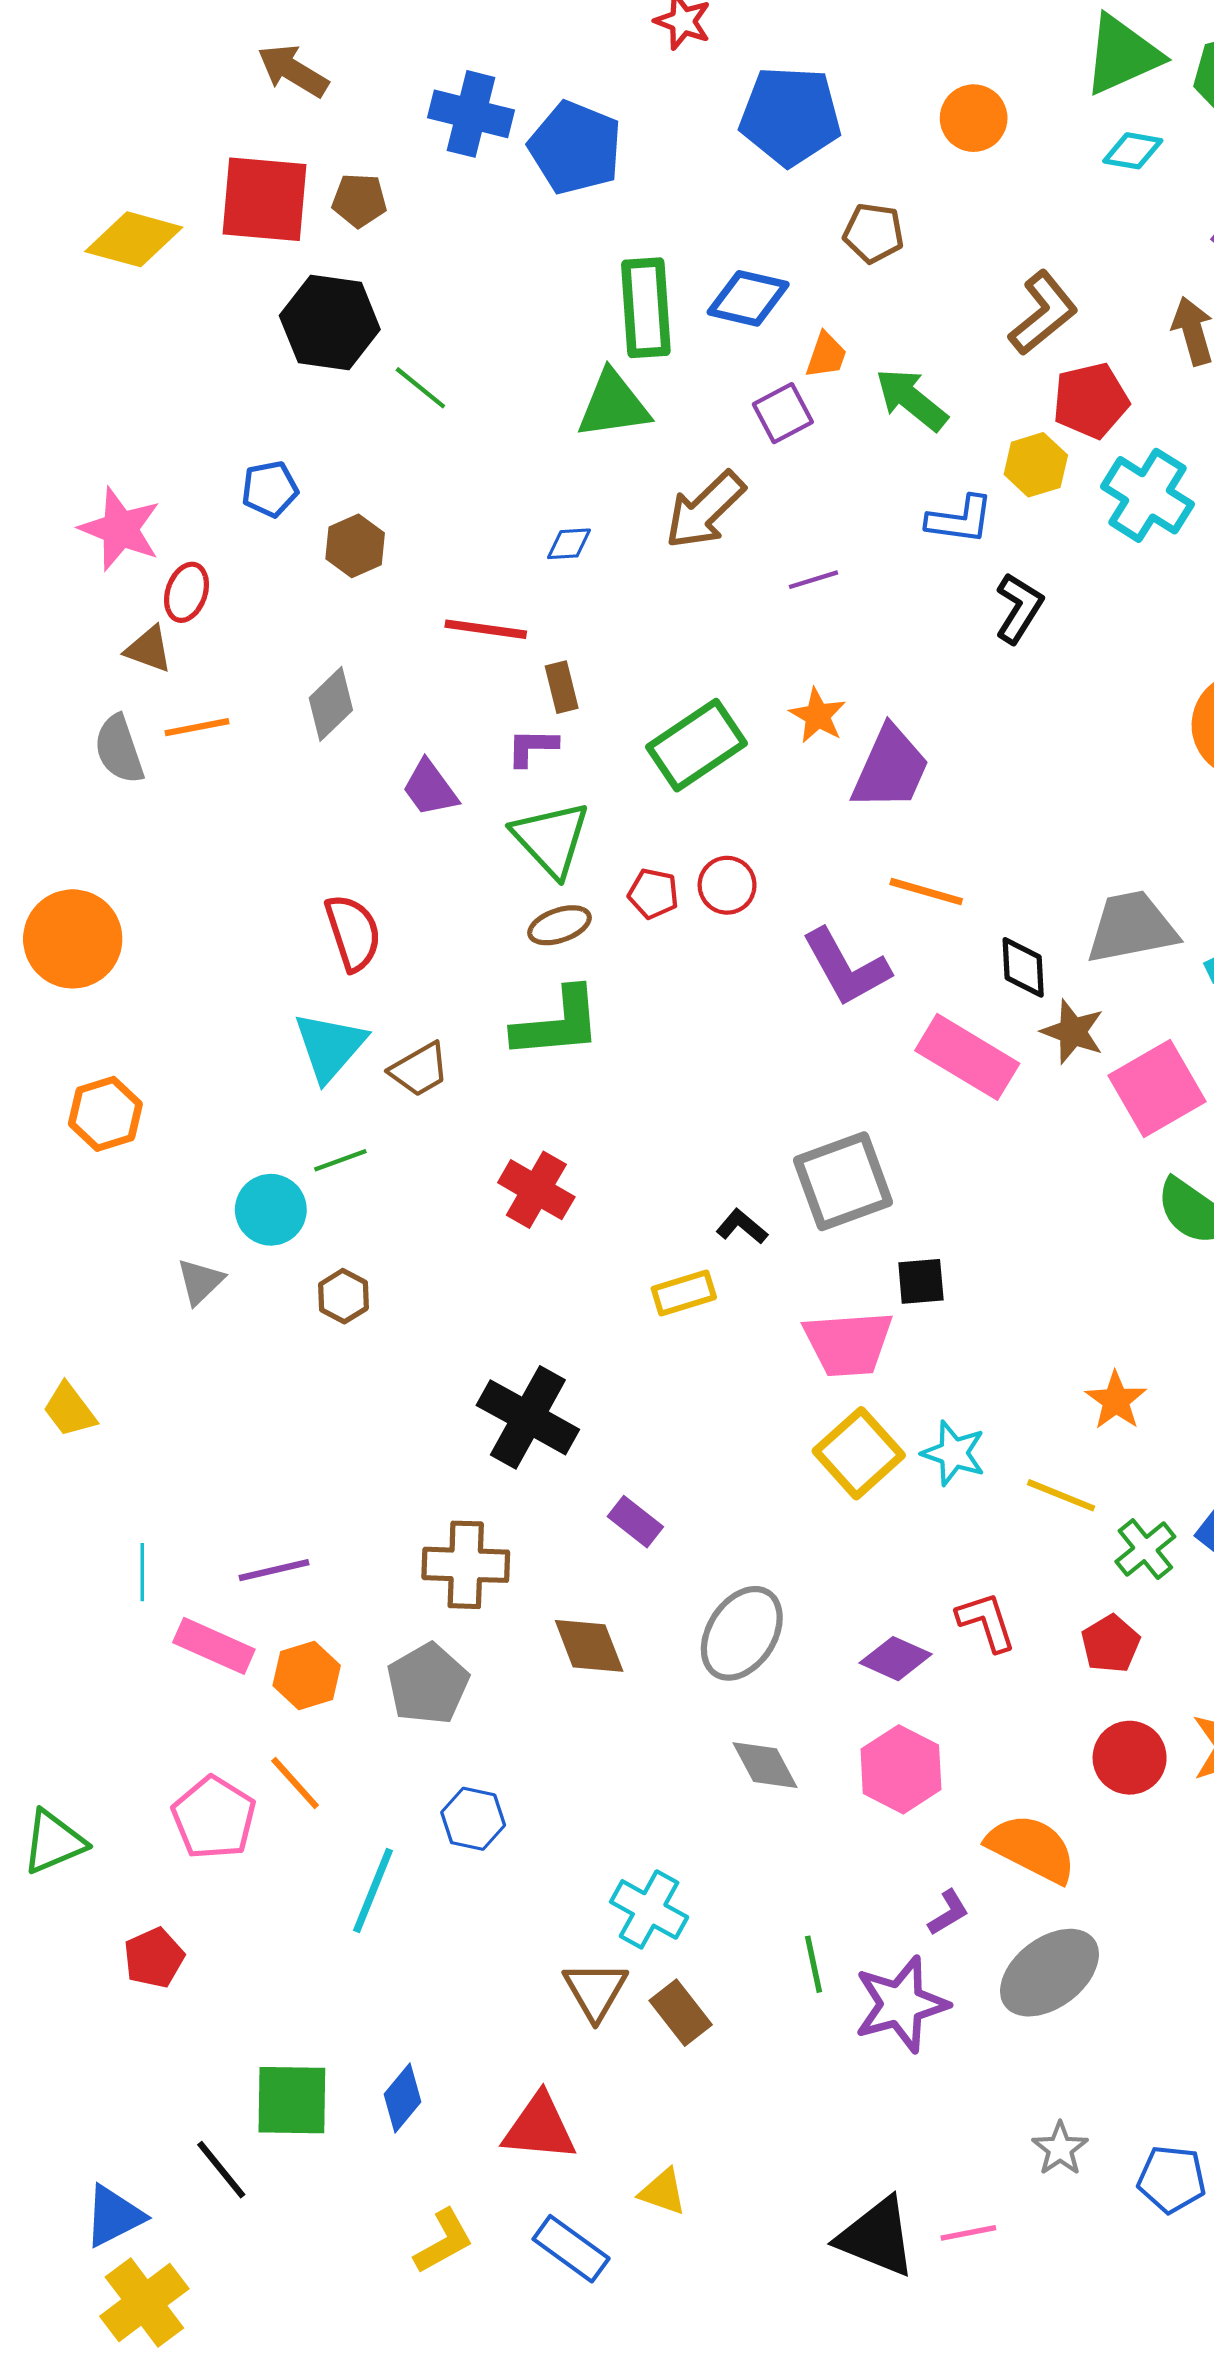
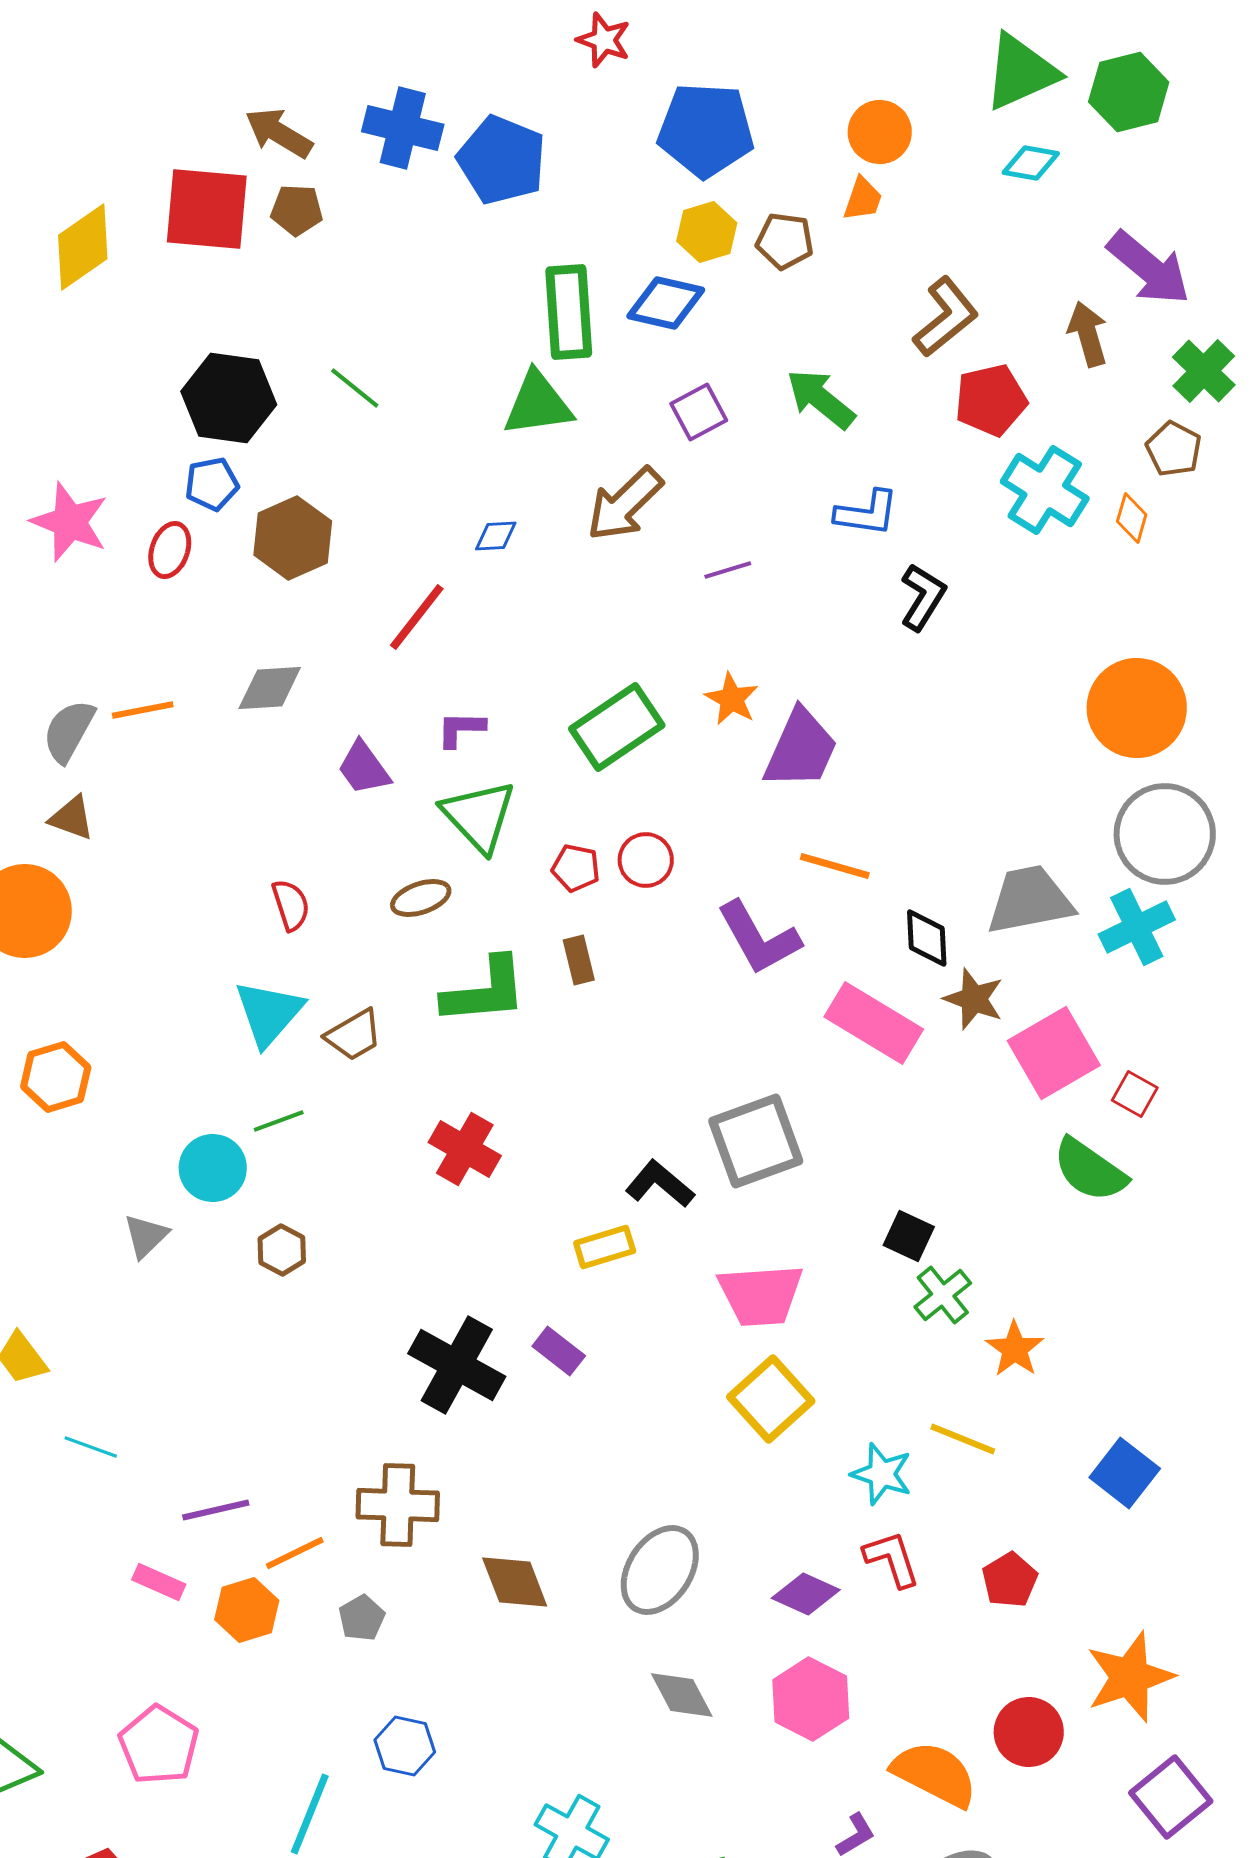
brown arrow: (293, 71) -> (279, 133), moved
yellow diamond: (134, 239) -> (83, 247), turned -50
black hexagon: (330, 323) -> (229, 398), moved
orange trapezoid: (826, 355) -> (863, 199), moved
yellow hexagon: (1036, 465) -> (707, 232), moved
brown hexagon: (355, 546) -> (293, 538), size x1.4
red ellipse: (186, 592) -> (170, 550), moved
red line: (486, 629) -> (417, 617), turned -60
brown triangle: (149, 649) -> (72, 818), moved
brown rectangle: (562, 687) -> (579, 960), moved
gray diamond: (331, 704) -> (270, 688), turned 40
gray semicircle: (119, 749) -> (69, 731), turned 48
brown ellipse: (560, 925) -> (421, 898), moved
red semicircle: (353, 933) -> (291, 905), size x0.7
black L-shape: (742, 1227) -> (660, 1184), size x1.4
black square: (921, 1281) -> (909, 1236), moved, turned 30
cyan star: (954, 1453) -> (882, 1474), moved
purple rectangle: (635, 1522) -> (559, 1351), moved
green cross: (1145, 1549) -> (943, 1295), moved
cyan line: (142, 1572) -> (91, 1447), moved, turned -70
pink rectangle: (214, 1646) -> (159, 1582), size x0.7
gray pentagon: (428, 1684) -> (362, 1618), size x0.6
red circle: (1130, 1758) -> (1029, 1732), moved
orange line: (295, 1783) -> (295, 1553), moved, turned -74

